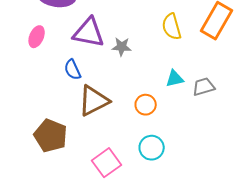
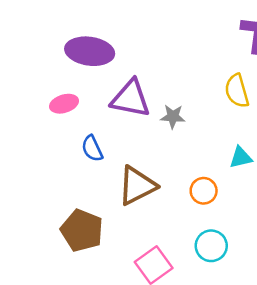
pink ellipse: (37, 37) -> (64, 104), turned 50
blue semicircle: (73, 70) -> (92, 149), moved

